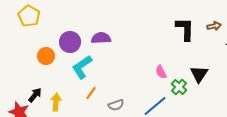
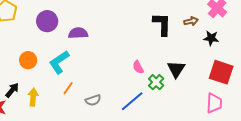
purple circle: (70, 42) -> (47, 21), moved
orange circle: (46, 56) -> (28, 60), moved

